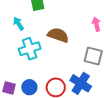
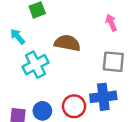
blue cross: (81, 83) -> (103, 97), turned -30

